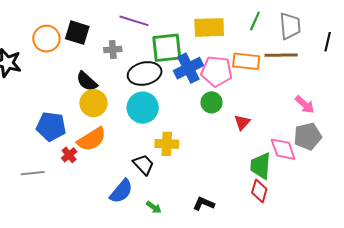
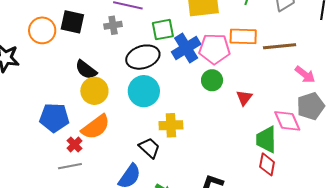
green square: (167, 48) -> (163, 30), size x0.7
gray cross: (113, 49) -> (113, 25), moved
brown line: (281, 55) -> (280, 46), moved
gray line: (33, 173) -> (70, 166), moved

